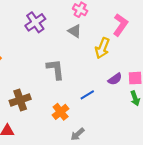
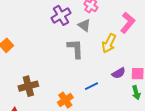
purple cross: (35, 22) -> (61, 15), moved
gray L-shape: (55, 69) -> (75, 49), moved

